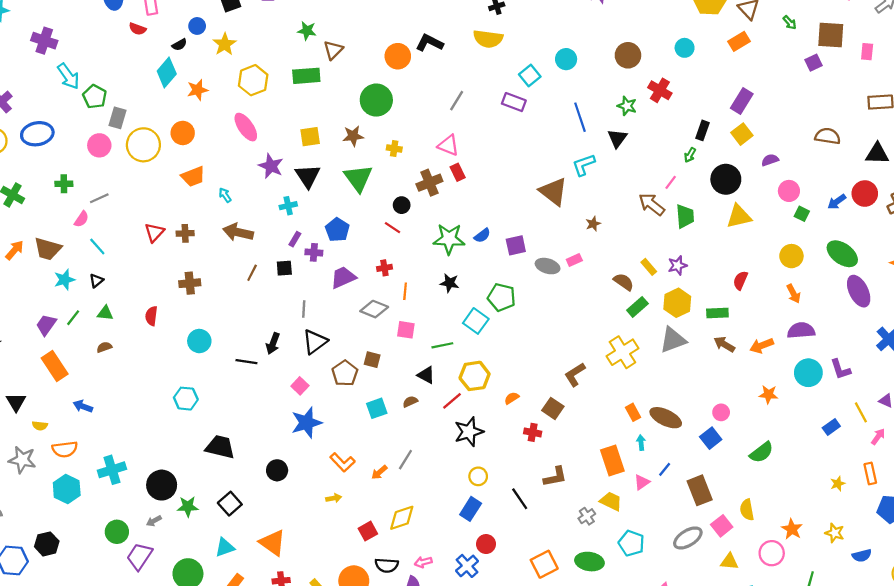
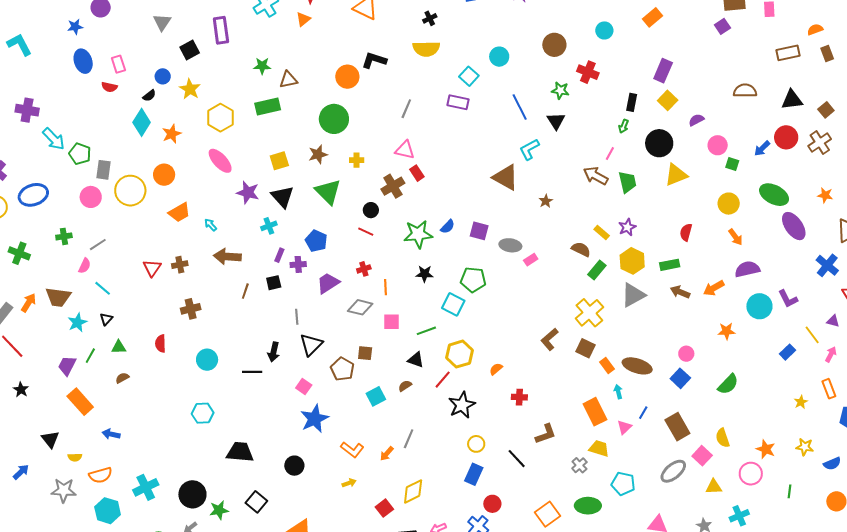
brown triangle: (333, 50) -> (288, 80), turned 42
purple square: (516, 245) -> (479, 231), turned 36
pink rectangle: (574, 260) -> (531, 260), moved
brown square: (553, 408) -> (585, 348), moved

